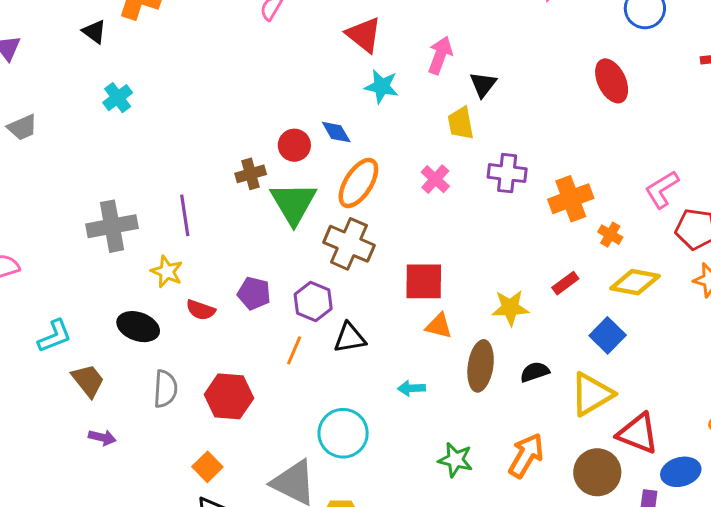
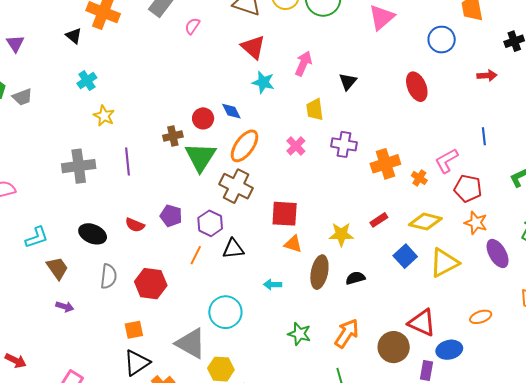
black triangle: (483, 84) -> (348, 82), moved
orange cross: (610, 235) -> (419, 178), moved
yellow star: (167, 272) -> (104, 116), moved
yellow triangle: (592, 394) -> (444, 263), moved
orange square: (207, 467) -> (134, 330), turned 30

